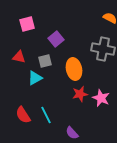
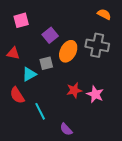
gray square: (45, 61) -> (46, 63), moved
orange ellipse: (74, 69) -> (68, 51), moved, turned 40
red semicircle: (23, 115) -> (17, 95), moved

